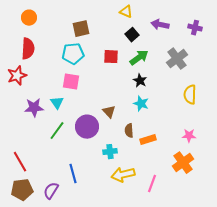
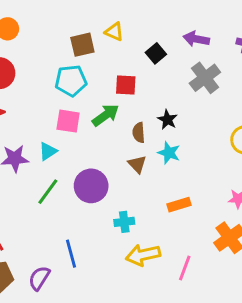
yellow triangle: (126, 12) -> (114, 32), moved
green arrow: (139, 58) -> (106, 115), moved
gray cross: (177, 59) -> (205, 78), moved
cyan triangle: (57, 103) -> (48, 151), turned 32
brown triangle: (109, 112) -> (137, 164), moved
brown semicircle: (129, 131) -> (139, 133), moved

